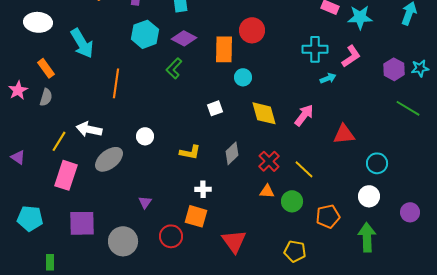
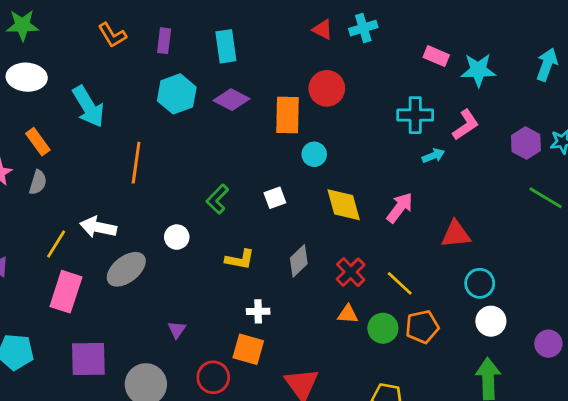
green L-shape: (174, 68) -> (217, 199), moved
cyan circle: (377, 163) -> (480, 283), moved
orange pentagon: (328, 216) -> (422, 327), moved

